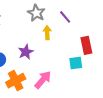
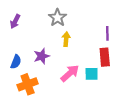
purple line: (65, 17) -> (107, 33), moved, turned 32
pink arrow: (43, 80) -> (70, 73), moved

